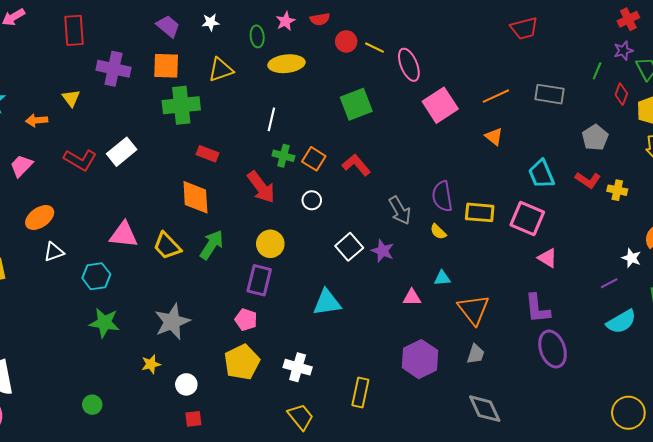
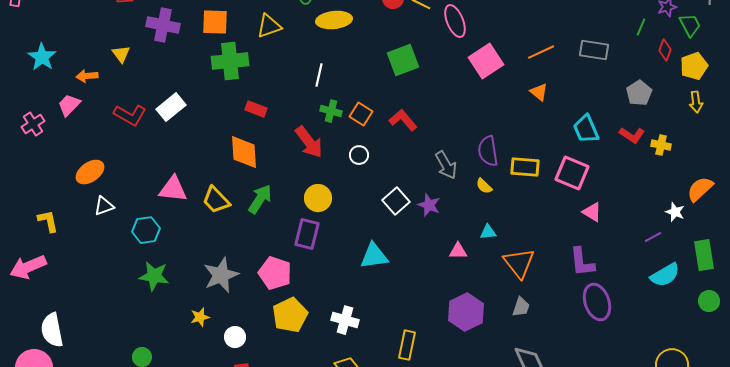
pink trapezoid: (21, 166) -> (69, 105), moved
pink pentagon: (246, 320) -> (275, 273), moved, size x1.5

